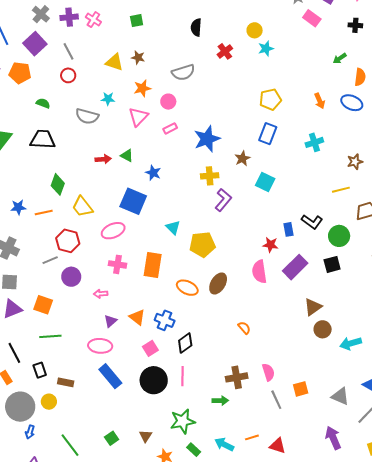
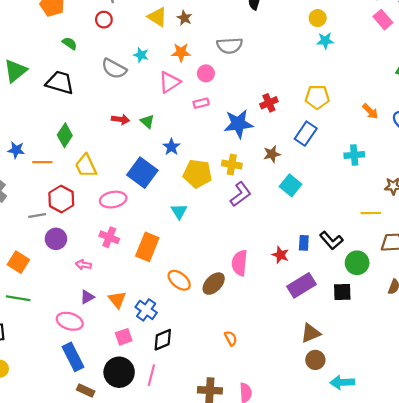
red cross: (225, 51) -> (269, 103), moved
orange arrow: (320, 101) -> (370, 111), turned -35
yellow pentagon: (202, 244) -> (198, 174), moved
pink semicircle: (259, 272) -> (240, 263), moved
brown rectangle: (66, 382) -> (86, 390), moved

